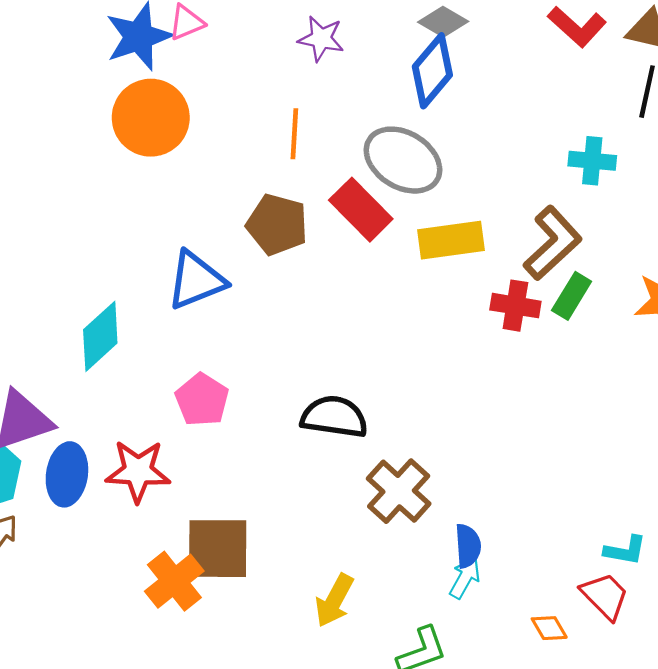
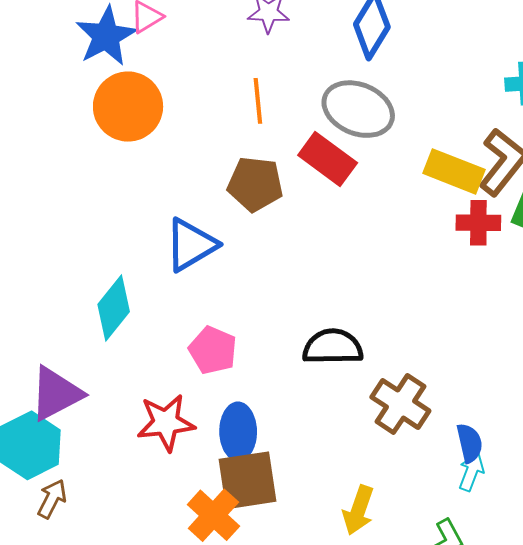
yellow rectangle: (451, 240) -> (454, 171), moved, turned 38
blue ellipse: (67, 474) -> (238, 432), moved

